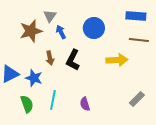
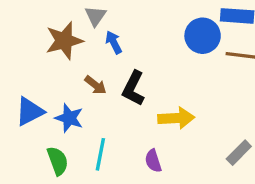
blue circle: (94, 28) -> (203, 36), moved
brown arrow: (50, 58) -> (96, 85), turned -40
yellow arrow: (117, 60) -> (176, 118), moved

